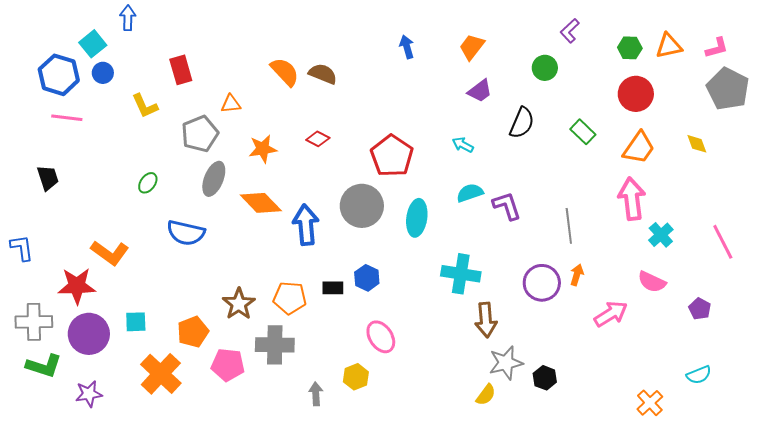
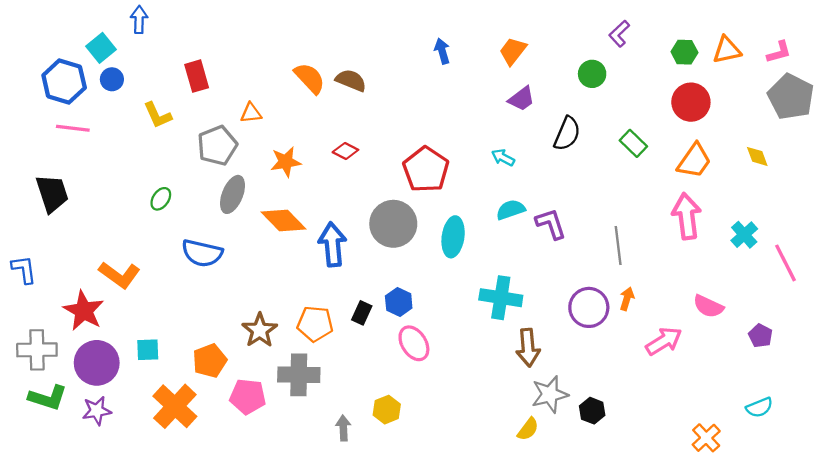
black trapezoid: (48, 178) -> (52, 193), size x1.4
cyan cross: (661, 235) -> (744, 235), moved
red star: (77, 286) -> (84, 311), turned 30
black rectangle: (333, 288) -> (362, 313), turned -65
pink ellipse: (381, 337) -> (414, 343), moved
purple star: (89, 394) -> (97, 411), moved

